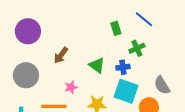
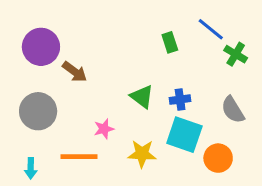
green cross: (137, 48) -> (236, 54), moved, turned -35
brown arrow: (61, 55) -> (75, 72), moved, turned -90
gray semicircle: (162, 85) -> (233, 110), moved

